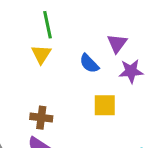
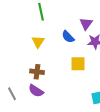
yellow triangle: (41, 54) -> (38, 42), moved

